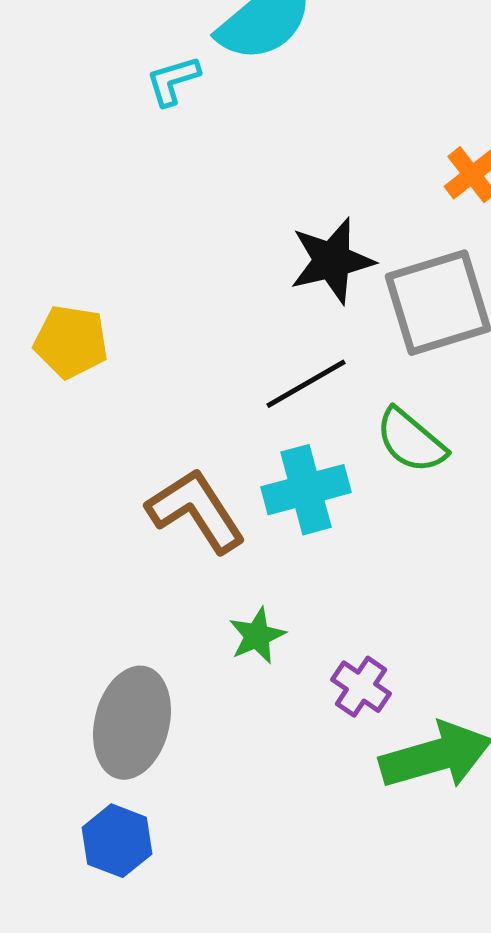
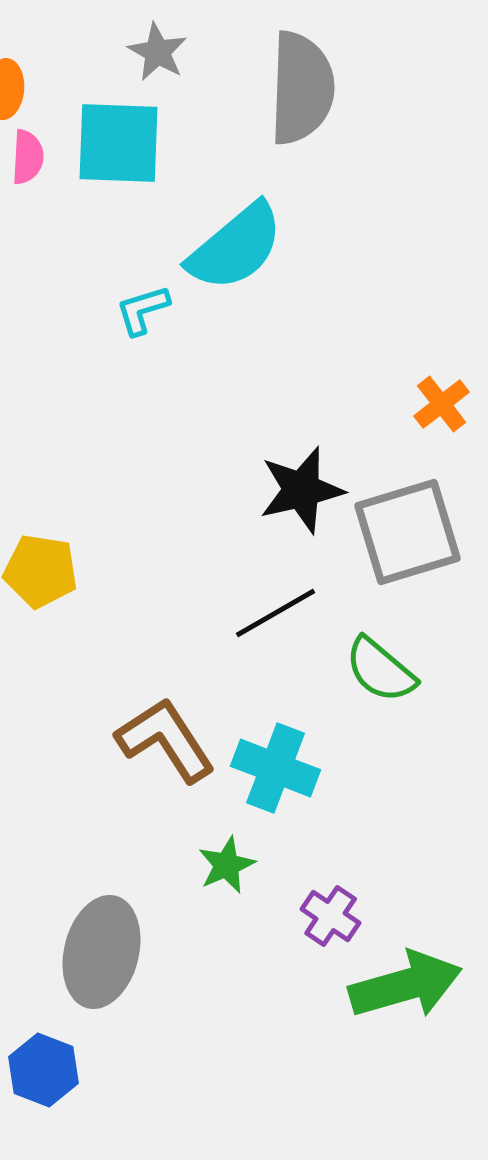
cyan cross: (306, 490) -> (276, 768), moved, turned 36
blue hexagon: (117, 841) -> (44, 1070), moved

